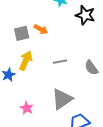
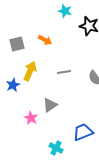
gray square: (22, 33) -> (17, 44), moved
gray triangle: (62, 99) -> (50, 105), moved, size x0.7

